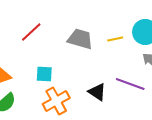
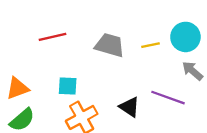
red line: (31, 32) -> (52, 37), turned 30

